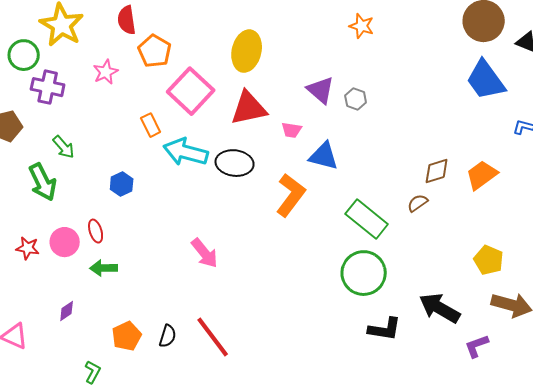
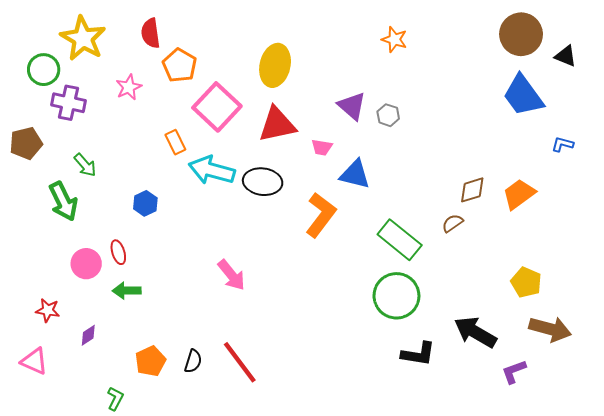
red star: (28, 248) -> (48, 310), moved

